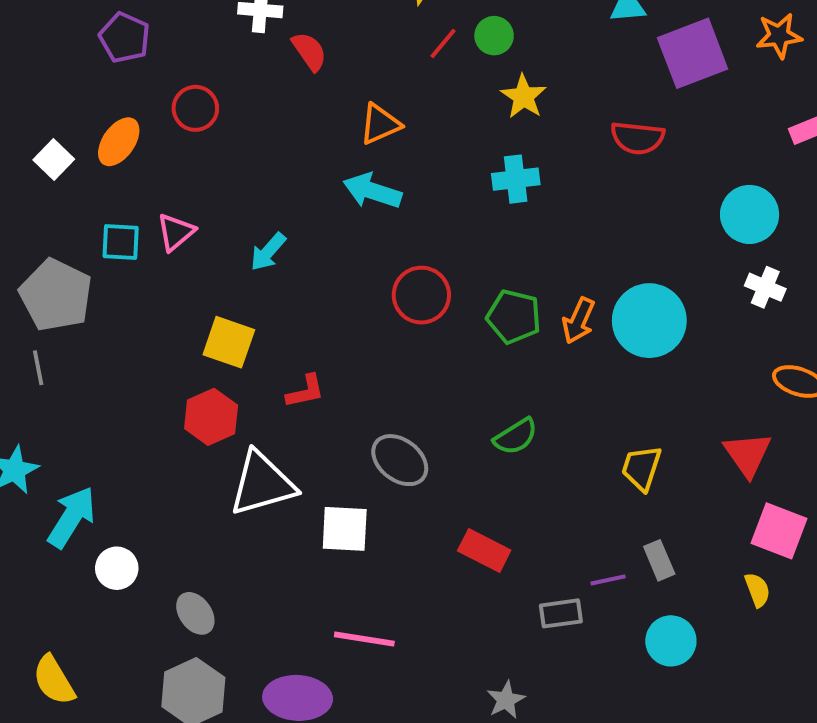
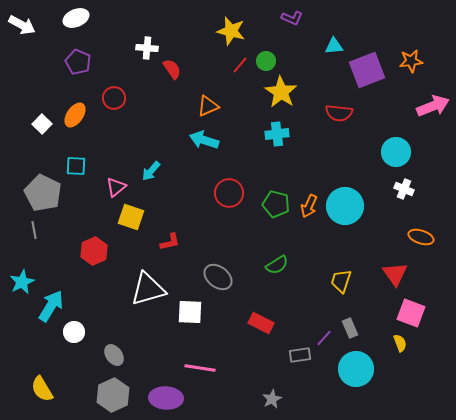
yellow star: (524, 97) -> (281, 92), size x1.4
pink triangle: (176, 232) -> (116, 187), moved
red hexagon: (211, 417) -> (94, 251), moved
purple line: (608, 580) -> (324, 338), turned -36
cyan circle: (671, 641) -> (356, 369), size x1.4

